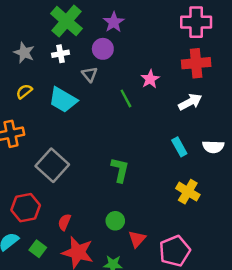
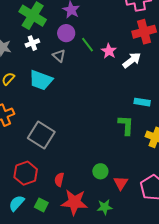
green line: (126, 98) -> (87, 45), moved
white arrow: (190, 102) -> (132, 60), moved
cyan rectangle: (179, 147) -> (142, 102), turned -42
green L-shape: (120, 170) -> (126, 125), moved

